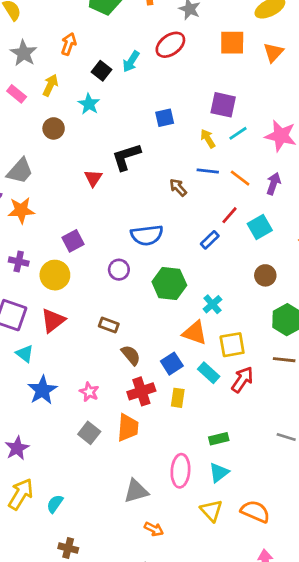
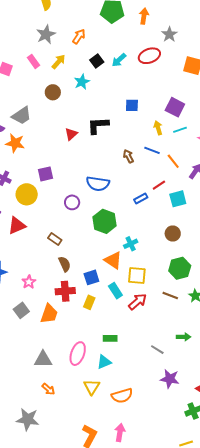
orange semicircle: (255, 511) -> (122, 396), turned 125

